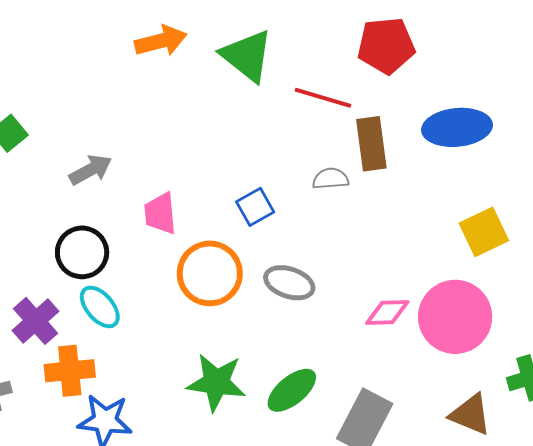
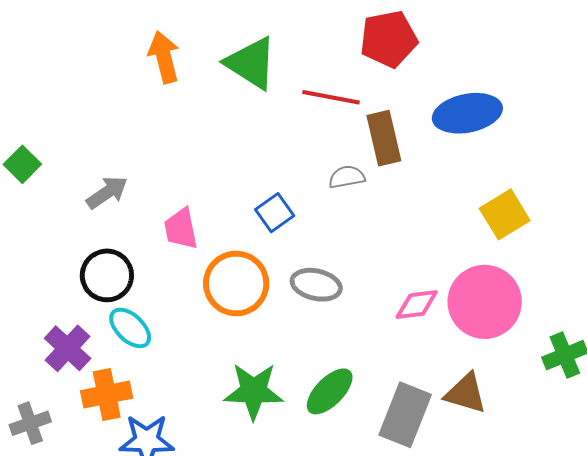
orange arrow: (161, 41) -> (164, 57), turned -84
brown triangle: (471, 414) -> (466, 393), moved

